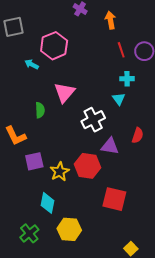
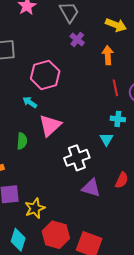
cyan arrow: (32, 64) -> (30, 102), moved
red hexagon: (87, 166) -> (56, 235), moved

